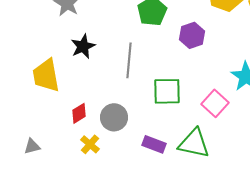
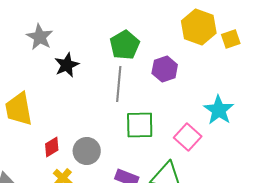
black star: (83, 46) -> (67, 65), moved
gray line: (129, 60) -> (119, 84), moved

